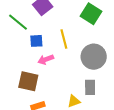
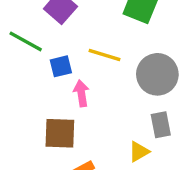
yellow line: (64, 39) -> (104, 55), turned -48
pink arrow: (46, 60) -> (81, 93), turned 112

